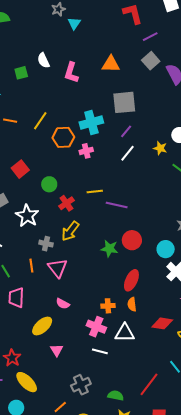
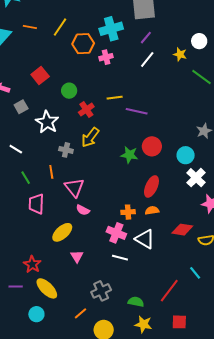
pink triangle: (58, 268) -> (74, 187), moved
orange semicircle: (132, 304) -> (152, 211), turned 88
white triangle: (125, 333) -> (145, 239), turned 30

